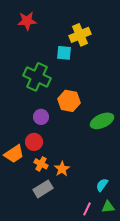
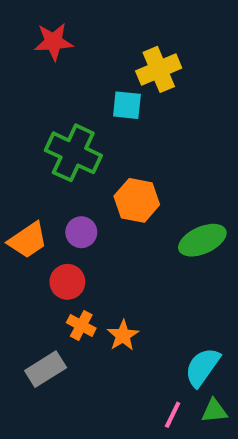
orange trapezoid: (14, 154) -> (28, 240), moved
cyan semicircle: (102, 185) -> (202, 367), size x1.5
gray rectangle: (43, 189) -> (46, 369), moved

